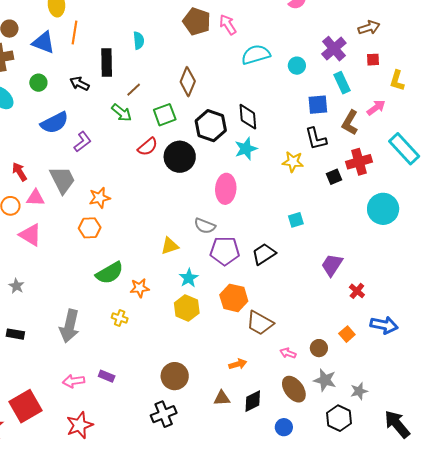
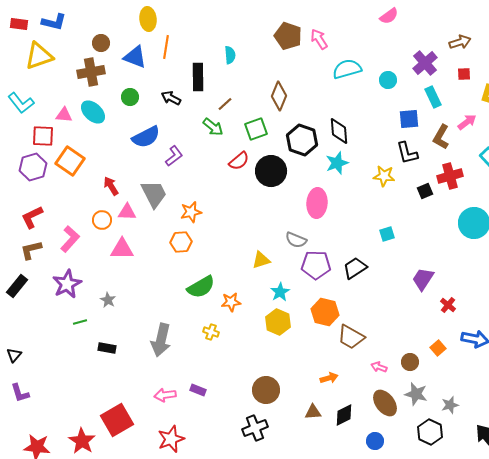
pink triangle: (30, 235) -> (122, 249), turned -30

